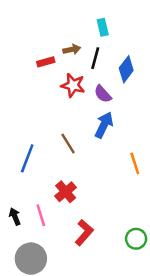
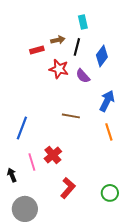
blue arrow: (104, 125) -> (107, 101), moved
brown line: (68, 144) -> (71, 116), moved, turned -48
pink line: (41, 215) -> (32, 162), moved

